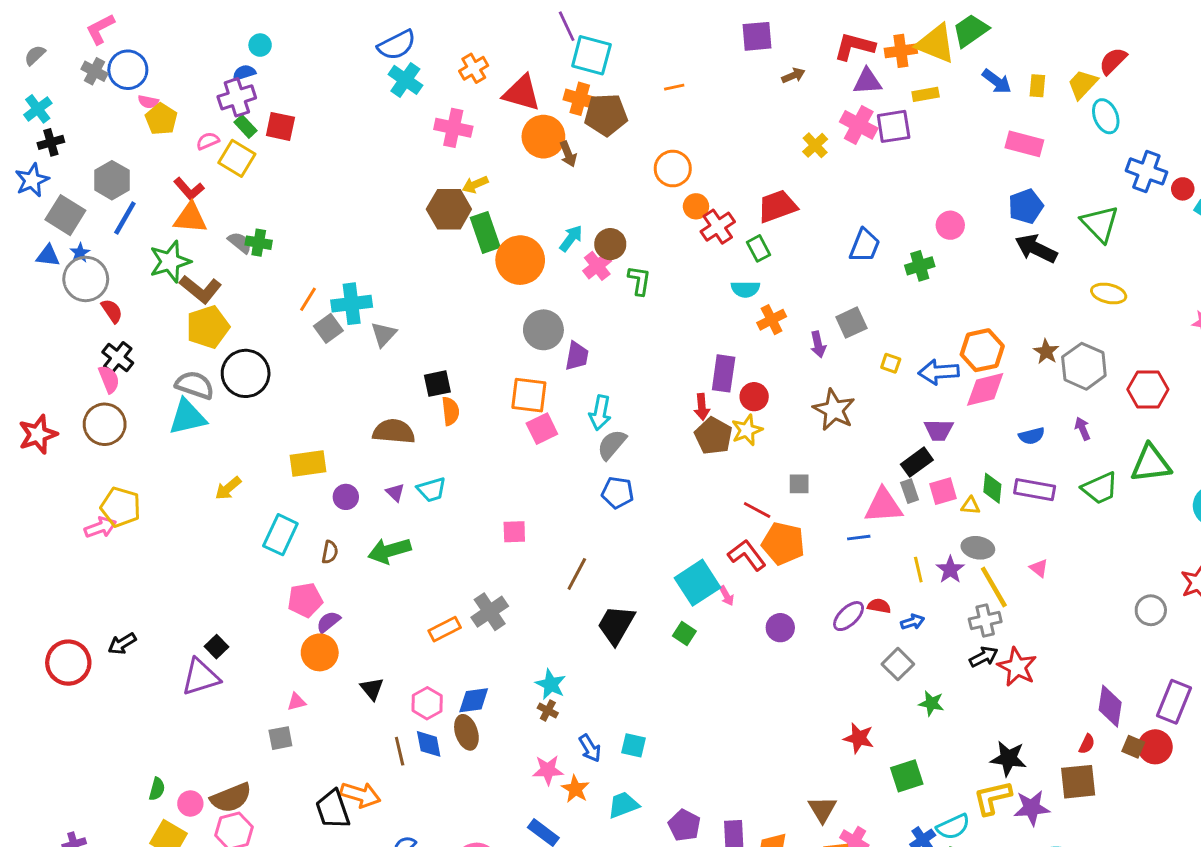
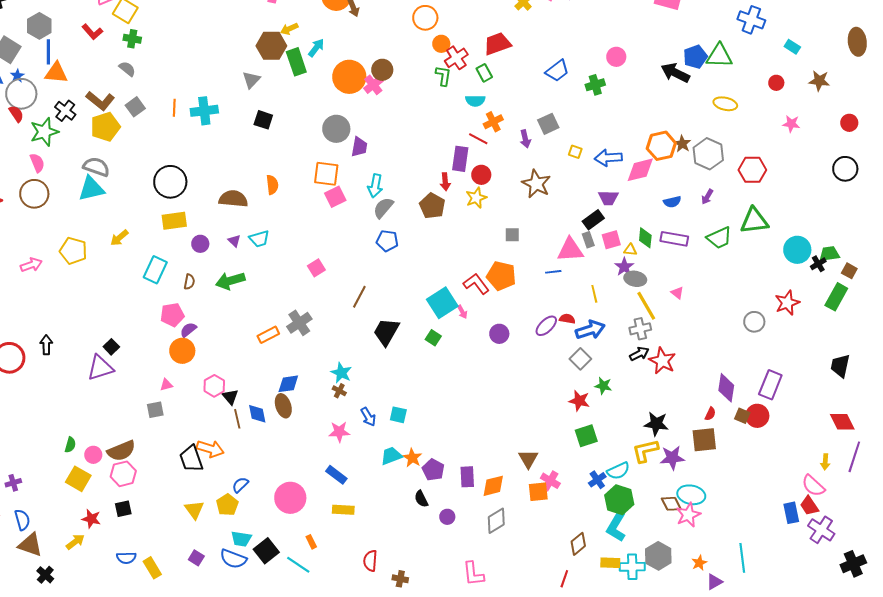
red circle: (1183, 189) -> (776, 83), moved
blue pentagon: (1026, 206) -> (695, 57), moved
blue line: (125, 218) -> (48, 52), turned -30
orange triangle: (190, 218) -> (56, 73), moved
green triangle: (1100, 224) -> (719, 56), turned -44
cyan arrow: (571, 238) -> (316, 48), moved
green cross: (259, 243) -> (132, 39), moved
blue trapezoid: (865, 246) -> (557, 71), turned 30
orange circle: (520, 260) -> (349, 77), moved
green star: (170, 262) -> (44, 132), moved
green L-shape: (639, 280) -> (443, 76), moved
orange line: (308, 299) -> (174, 108), turned -30
red semicircle: (112, 311) -> (16, 114), moved
gray square: (328, 328) -> (135, 107), moved
gray triangle: (384, 334) -> (251, 80), moved
orange hexagon: (982, 350) -> (661, 146), moved
black cross: (118, 357) -> (65, 111), moved
black circle: (246, 373) -> (170, 182), moved
black square: (437, 384) -> (263, 120), moved, turned 30
purple arrow: (1082, 429) -> (707, 197), turned -126
brown pentagon: (713, 436) -> (432, 206), moved
yellow pentagon: (121, 507) -> (73, 251), moved
red line: (757, 510) -> (478, 139), moved
pink square: (514, 532) -> (316, 268), turned -30
purple star: (950, 570) -> (624, 267), moved
blue arrow: (912, 622) -> (590, 330), size x1.8
black arrow: (122, 644) -> (46, 345), turned 120
black triangle: (372, 689) -> (230, 397), moved
pink hexagon: (427, 703) -> (214, 386), moved
red star: (859, 738) -> (579, 401), moved
orange star: (575, 789) -> (412, 458), moved

